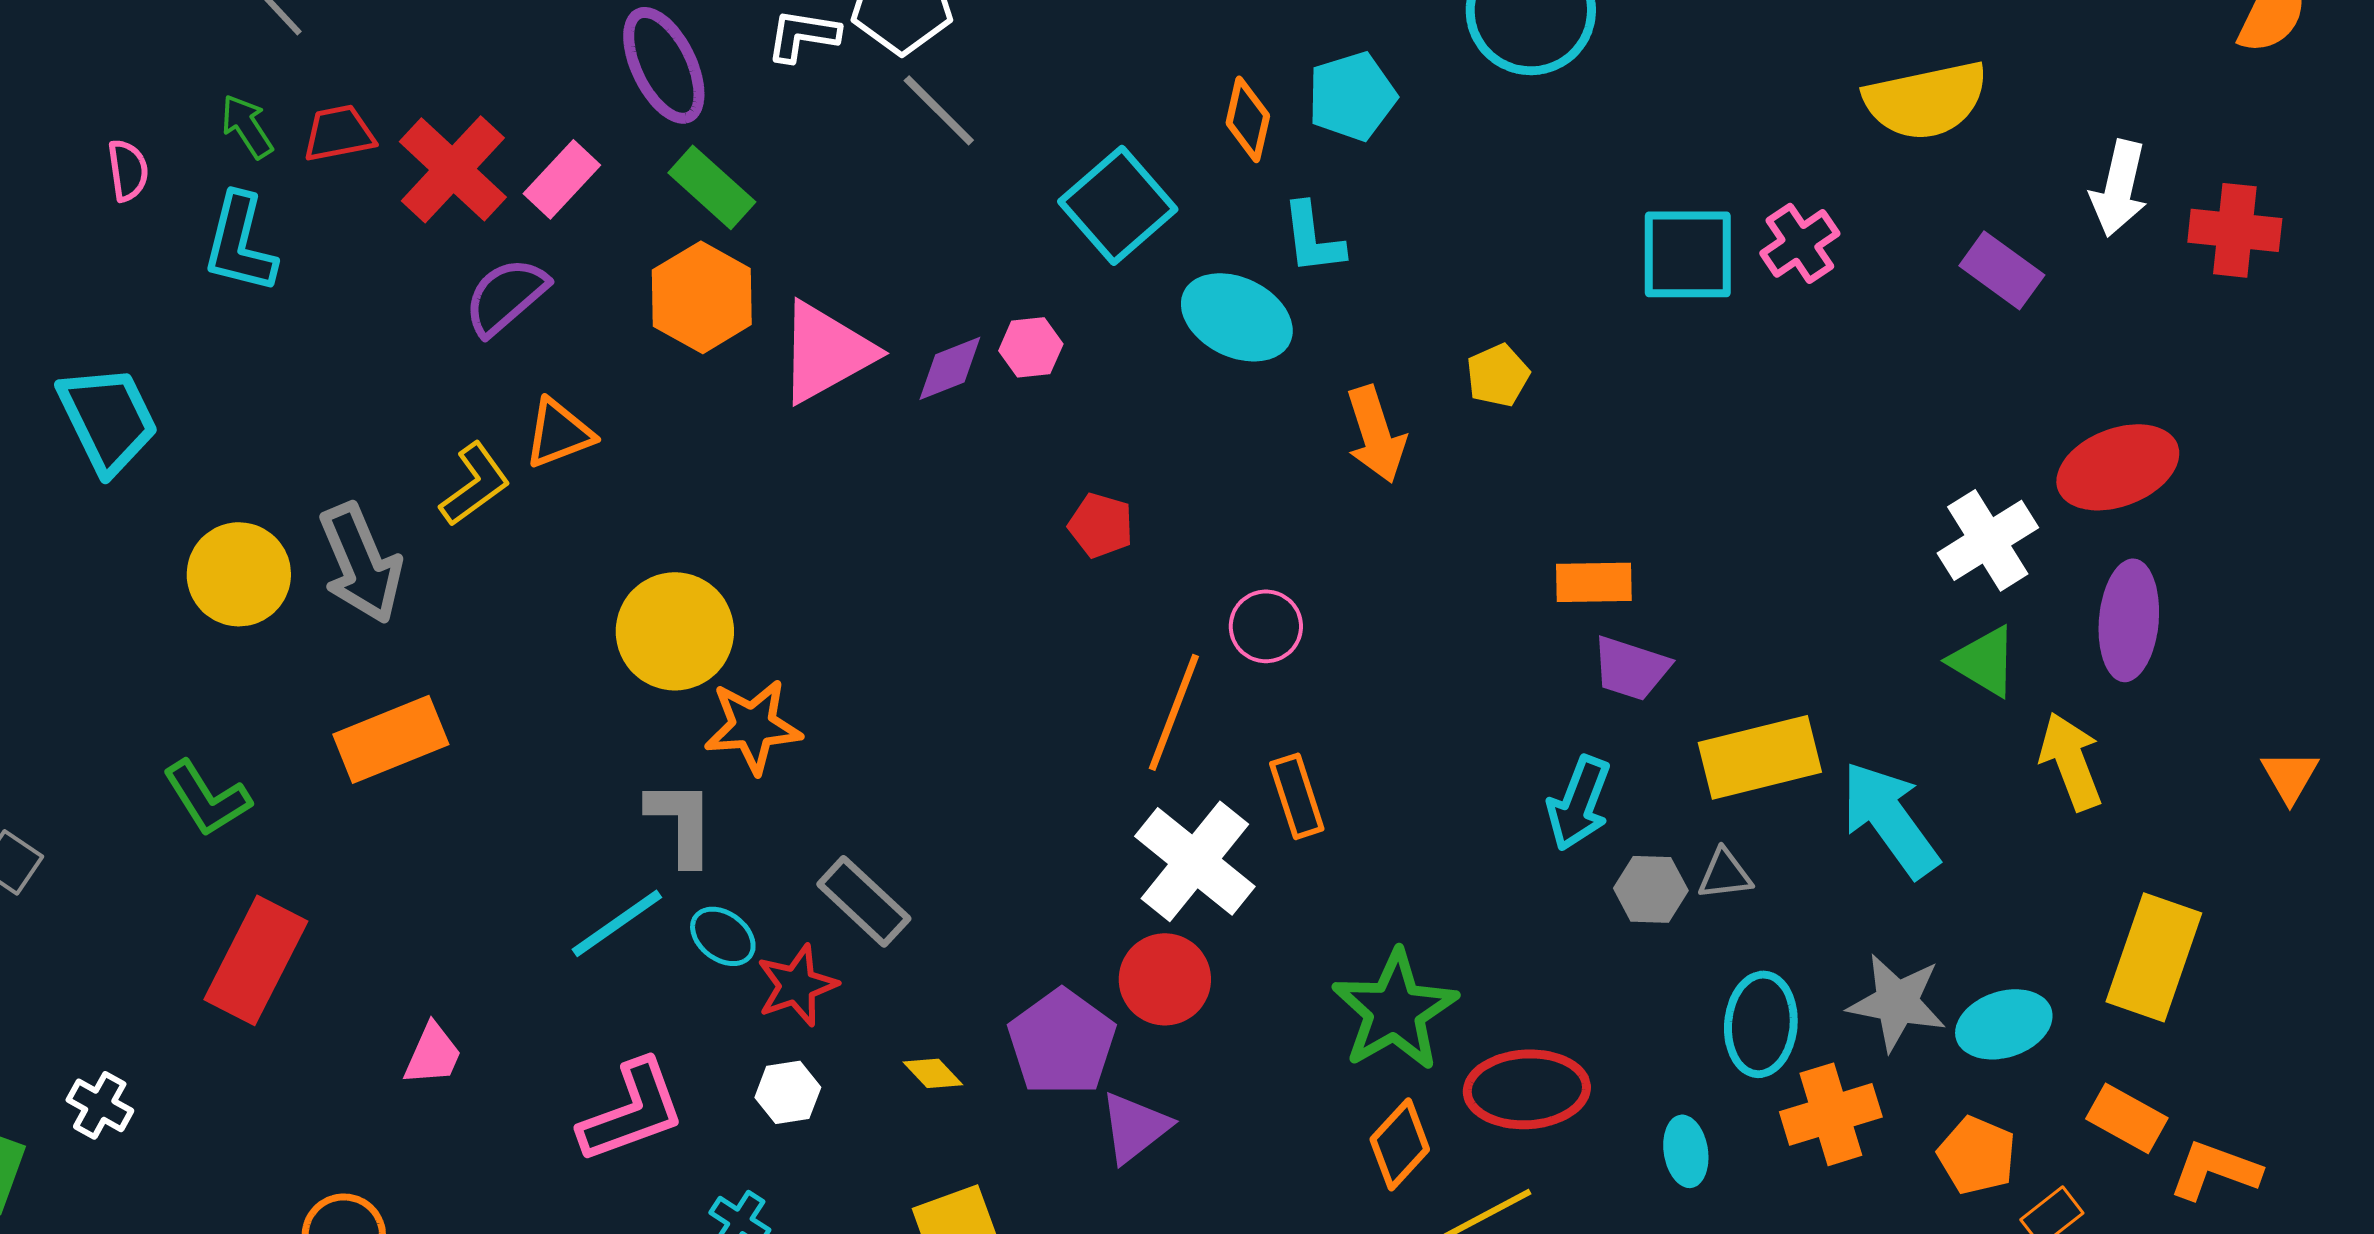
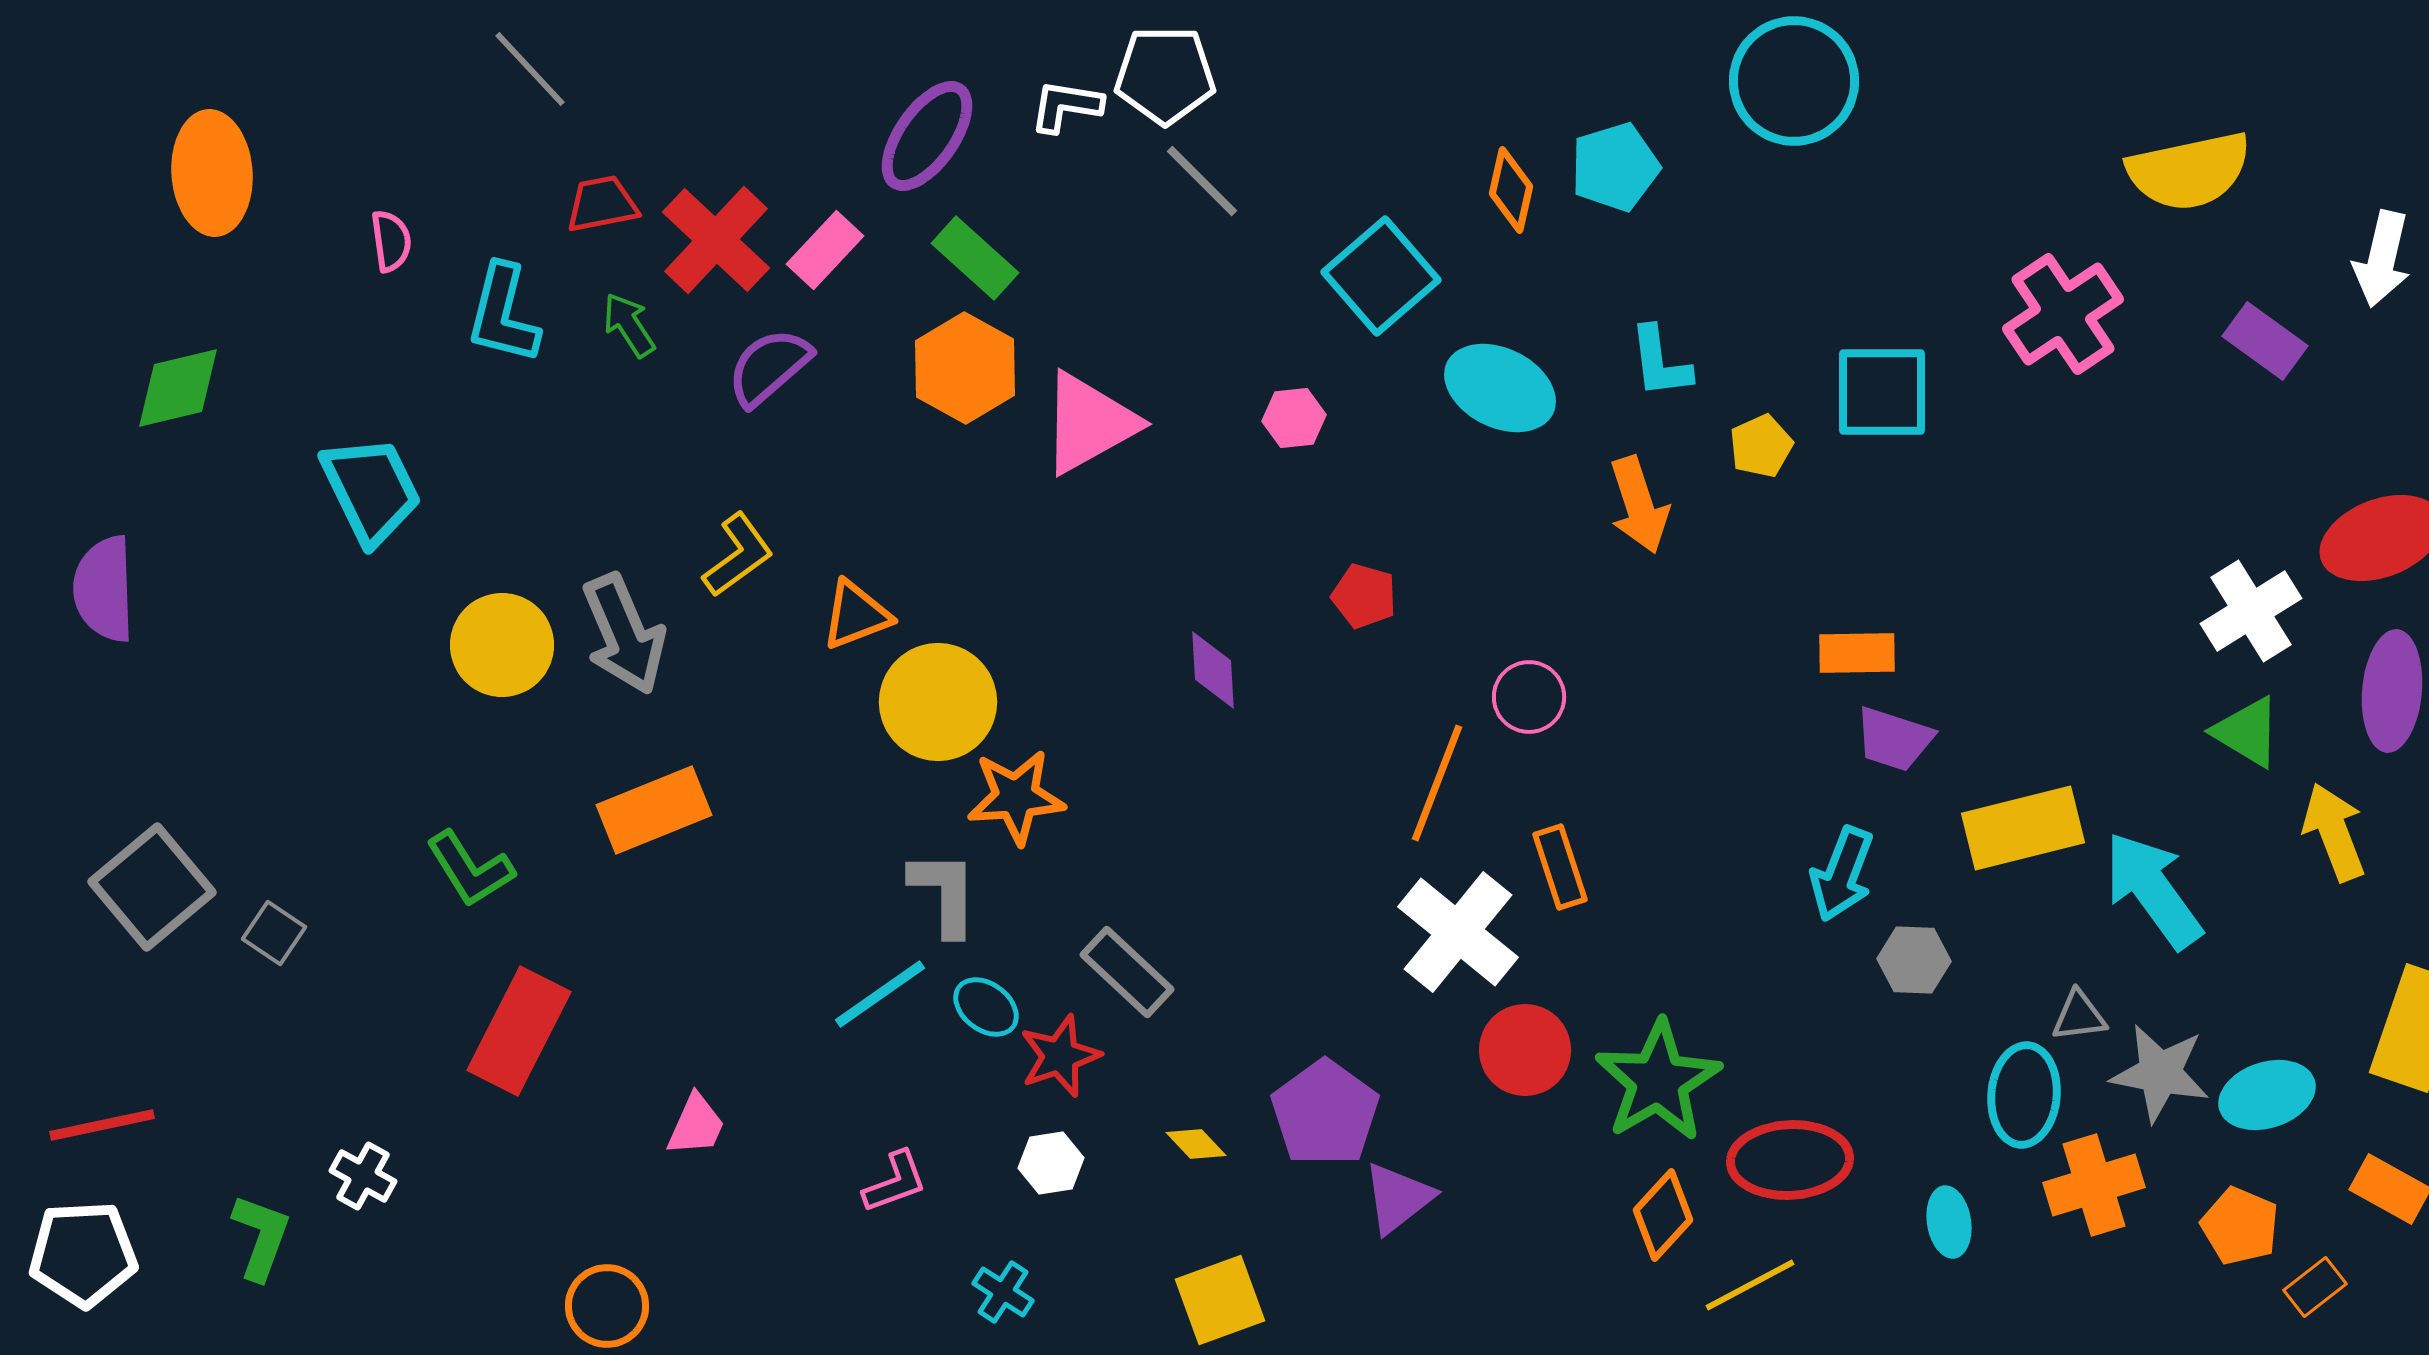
purple ellipse: (664, 65) -> (927, 136), turned 61
green arrow: (247, 126) -> (629, 325), moved
cyan L-shape: (1313, 238) -> (1660, 362), moved
pink cross: (1800, 243) -> (2063, 314), size x1.5
cyan square: (1688, 254) -> (1882, 392), moved
purple diamond: (950, 368) -> (1213, 670), moved, turned -72
orange triangle: (559, 433) -> (856, 615), moved
gray triangle: (1725, 874) -> (2079, 1016), moved
red circle: (1165, 979) -> (1525, 1050), moved
pink L-shape: (632, 1111) -> (895, 1182), size x0.6

